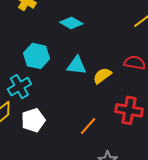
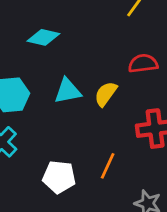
white pentagon: (33, 120) -> (59, 177), moved, turned -30

